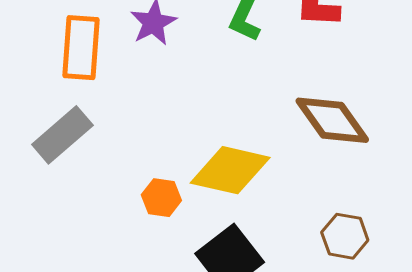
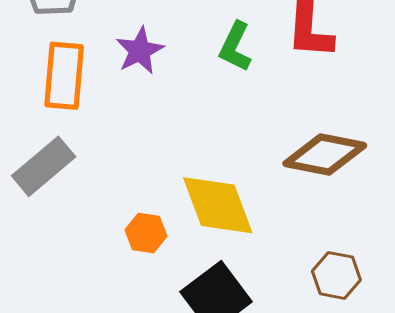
brown diamond: (332, 120) -> (325, 155), turned -44
yellow diamond: (230, 170) -> (218, 205), turned 56

